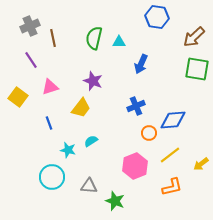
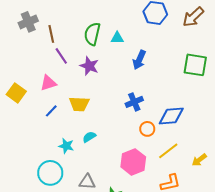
brown arrow: (194, 37) -> (193, 17), moved
purple line: (31, 60) -> (61, 56), moved
purple star: (93, 81) -> (89, 66), moved
yellow trapezoid: (81, 108) -> (79, 104), turned 55
blue line: (49, 123) -> (51, 111), moved, turned 64

